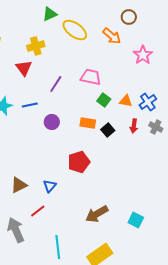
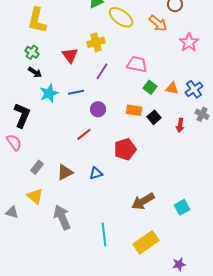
yellow cross: (36, 46) -> (96, 42), moved
red arrow: (134, 126) -> (180, 125), moved
blue triangle: (50, 186) -> (96, 173), turned 32
red line: (38, 211) -> (84, 134), moved
cyan square: (136, 220) -> (182, 207), turned 35

